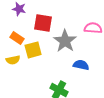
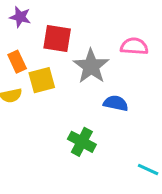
orange rectangle: (17, 38) -> (17, 62), turned 32

